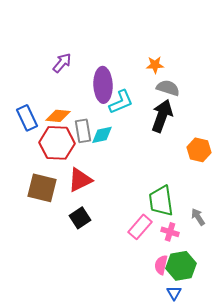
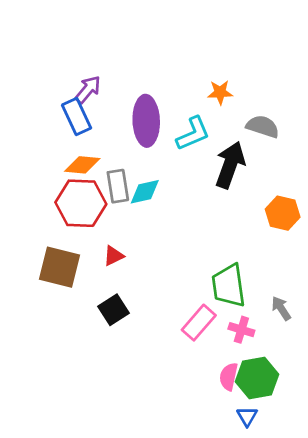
gray semicircle: (168, 88) -> (263, 126), moved
cyan L-shape: (121, 102) -> (193, 134), moved
blue rectangle: (27, 118) -> (77, 117), moved
red triangle: (80, 180) -> (114, 256), size x0.6

